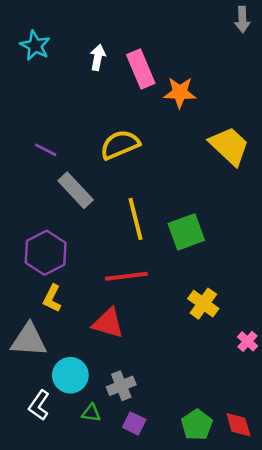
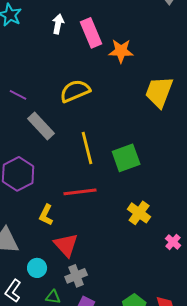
yellow trapezoid: (229, 146) -> (159, 92), turned -112
yellow L-shape: (52, 298) -> (46, 215), moved
red triangle: (108, 323) -> (66, 245), moved, turned 32
cyan circle: (70, 375) -> (37, 268), size x0.7

